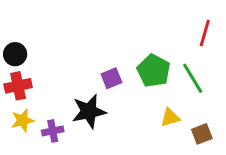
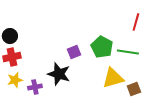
green line: (193, 78) -> (128, 52), turned -50
black star: (89, 111) -> (59, 74), turned 30
yellow triangle: (170, 117) -> (113, 78), size x1.6

